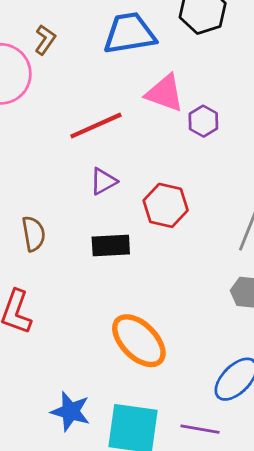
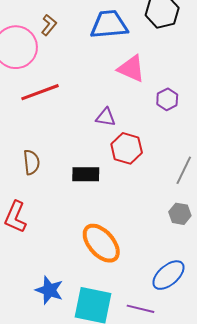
purple hexagon: (203, 121) -> (167, 99), moved
red line: (96, 126) -> (40, 92), moved
purple triangle: (103, 181) -> (106, 117), moved, turned 35

